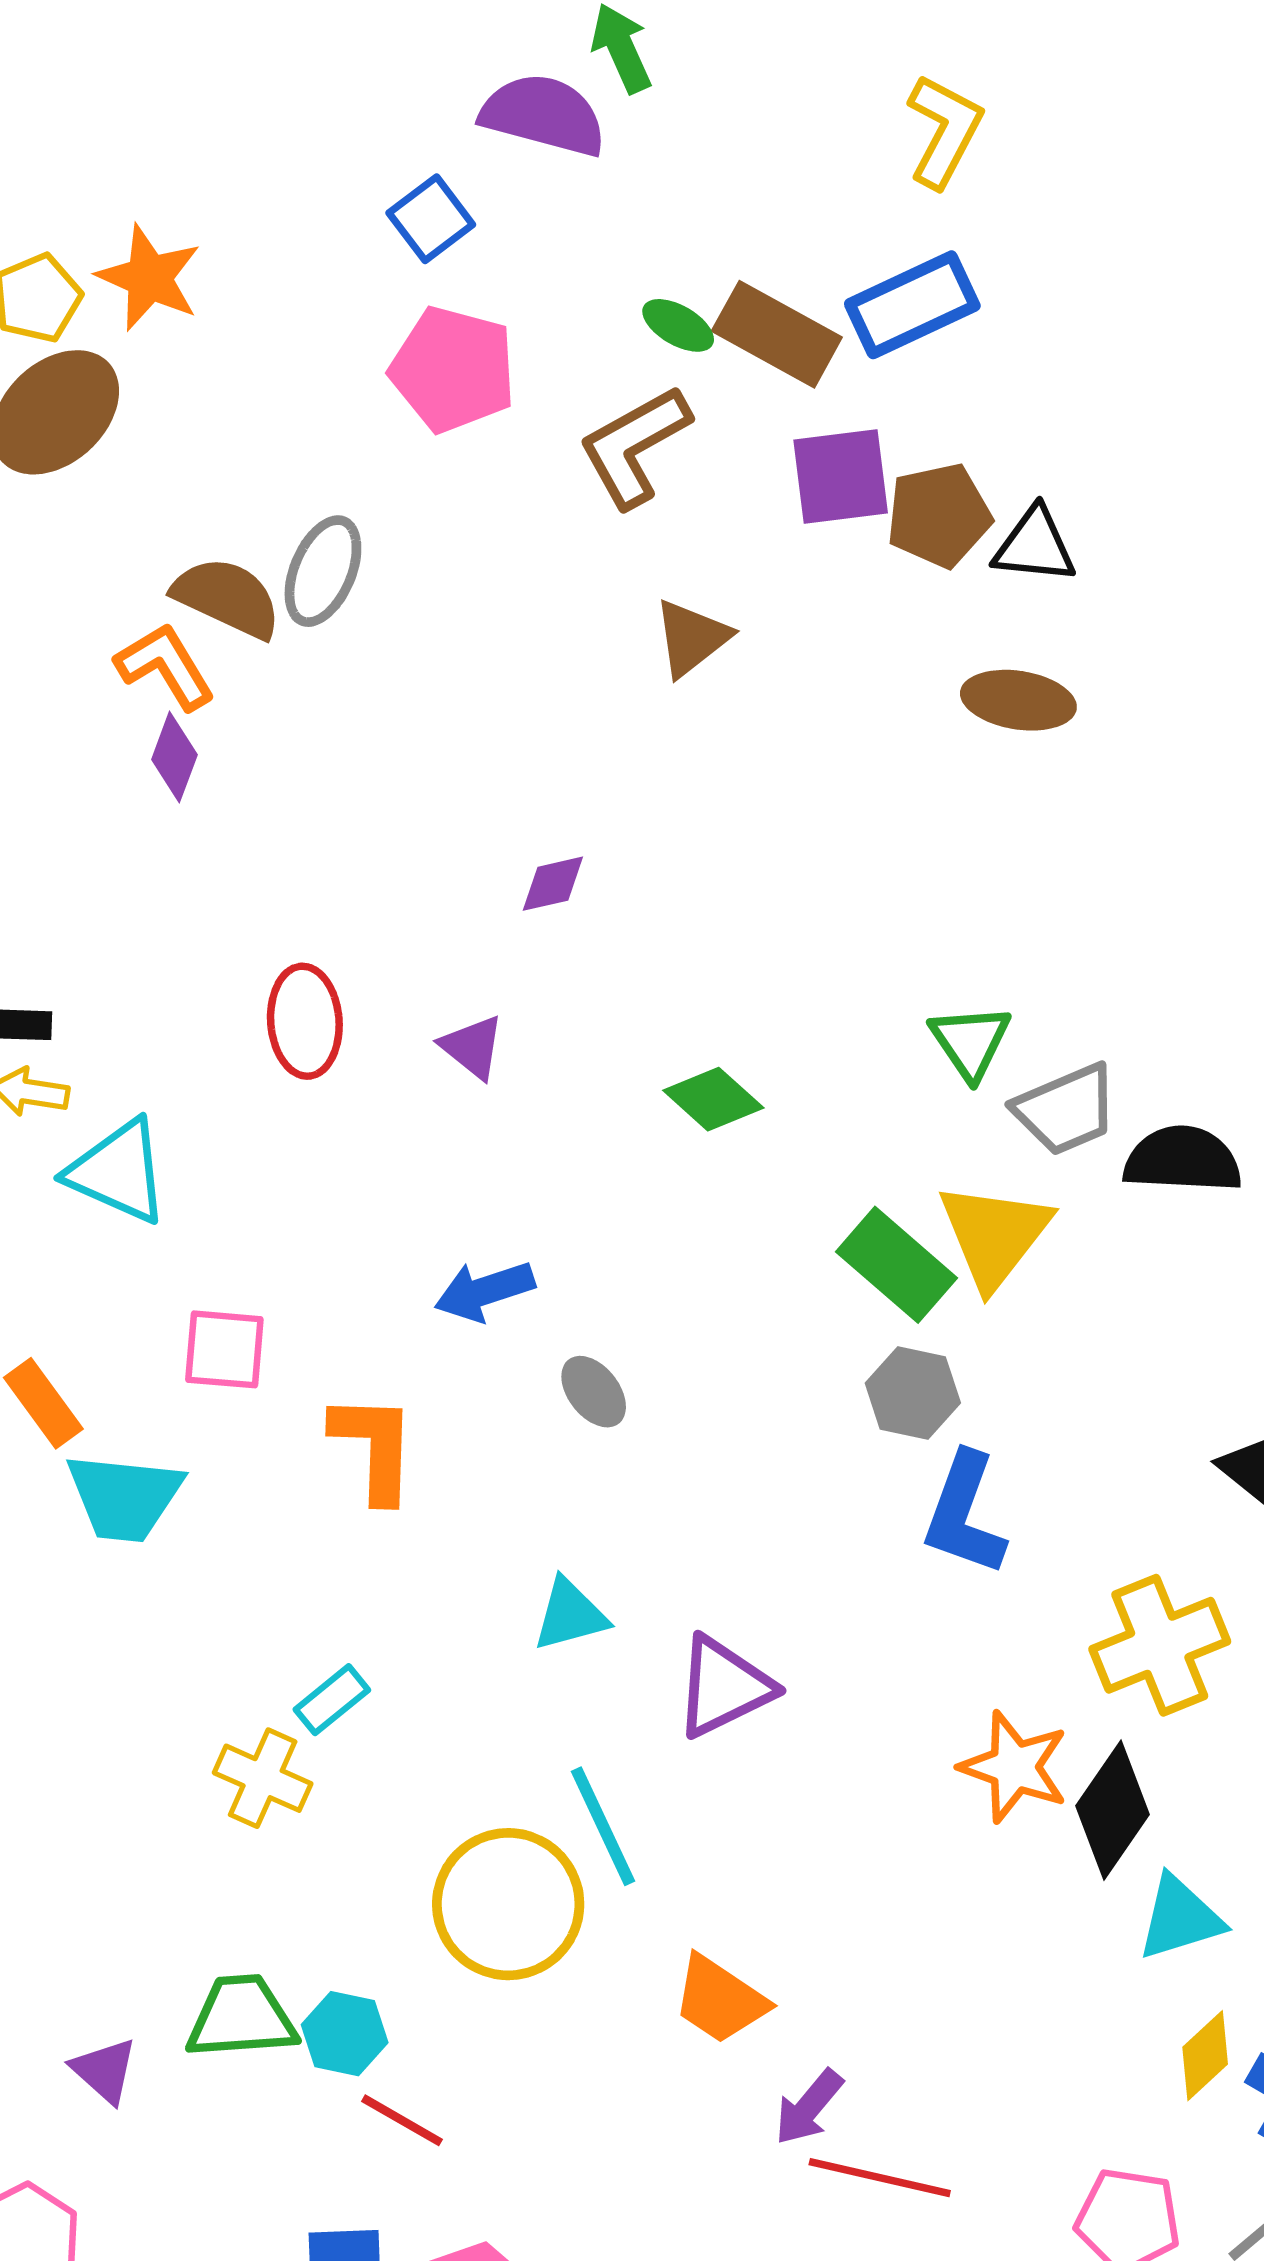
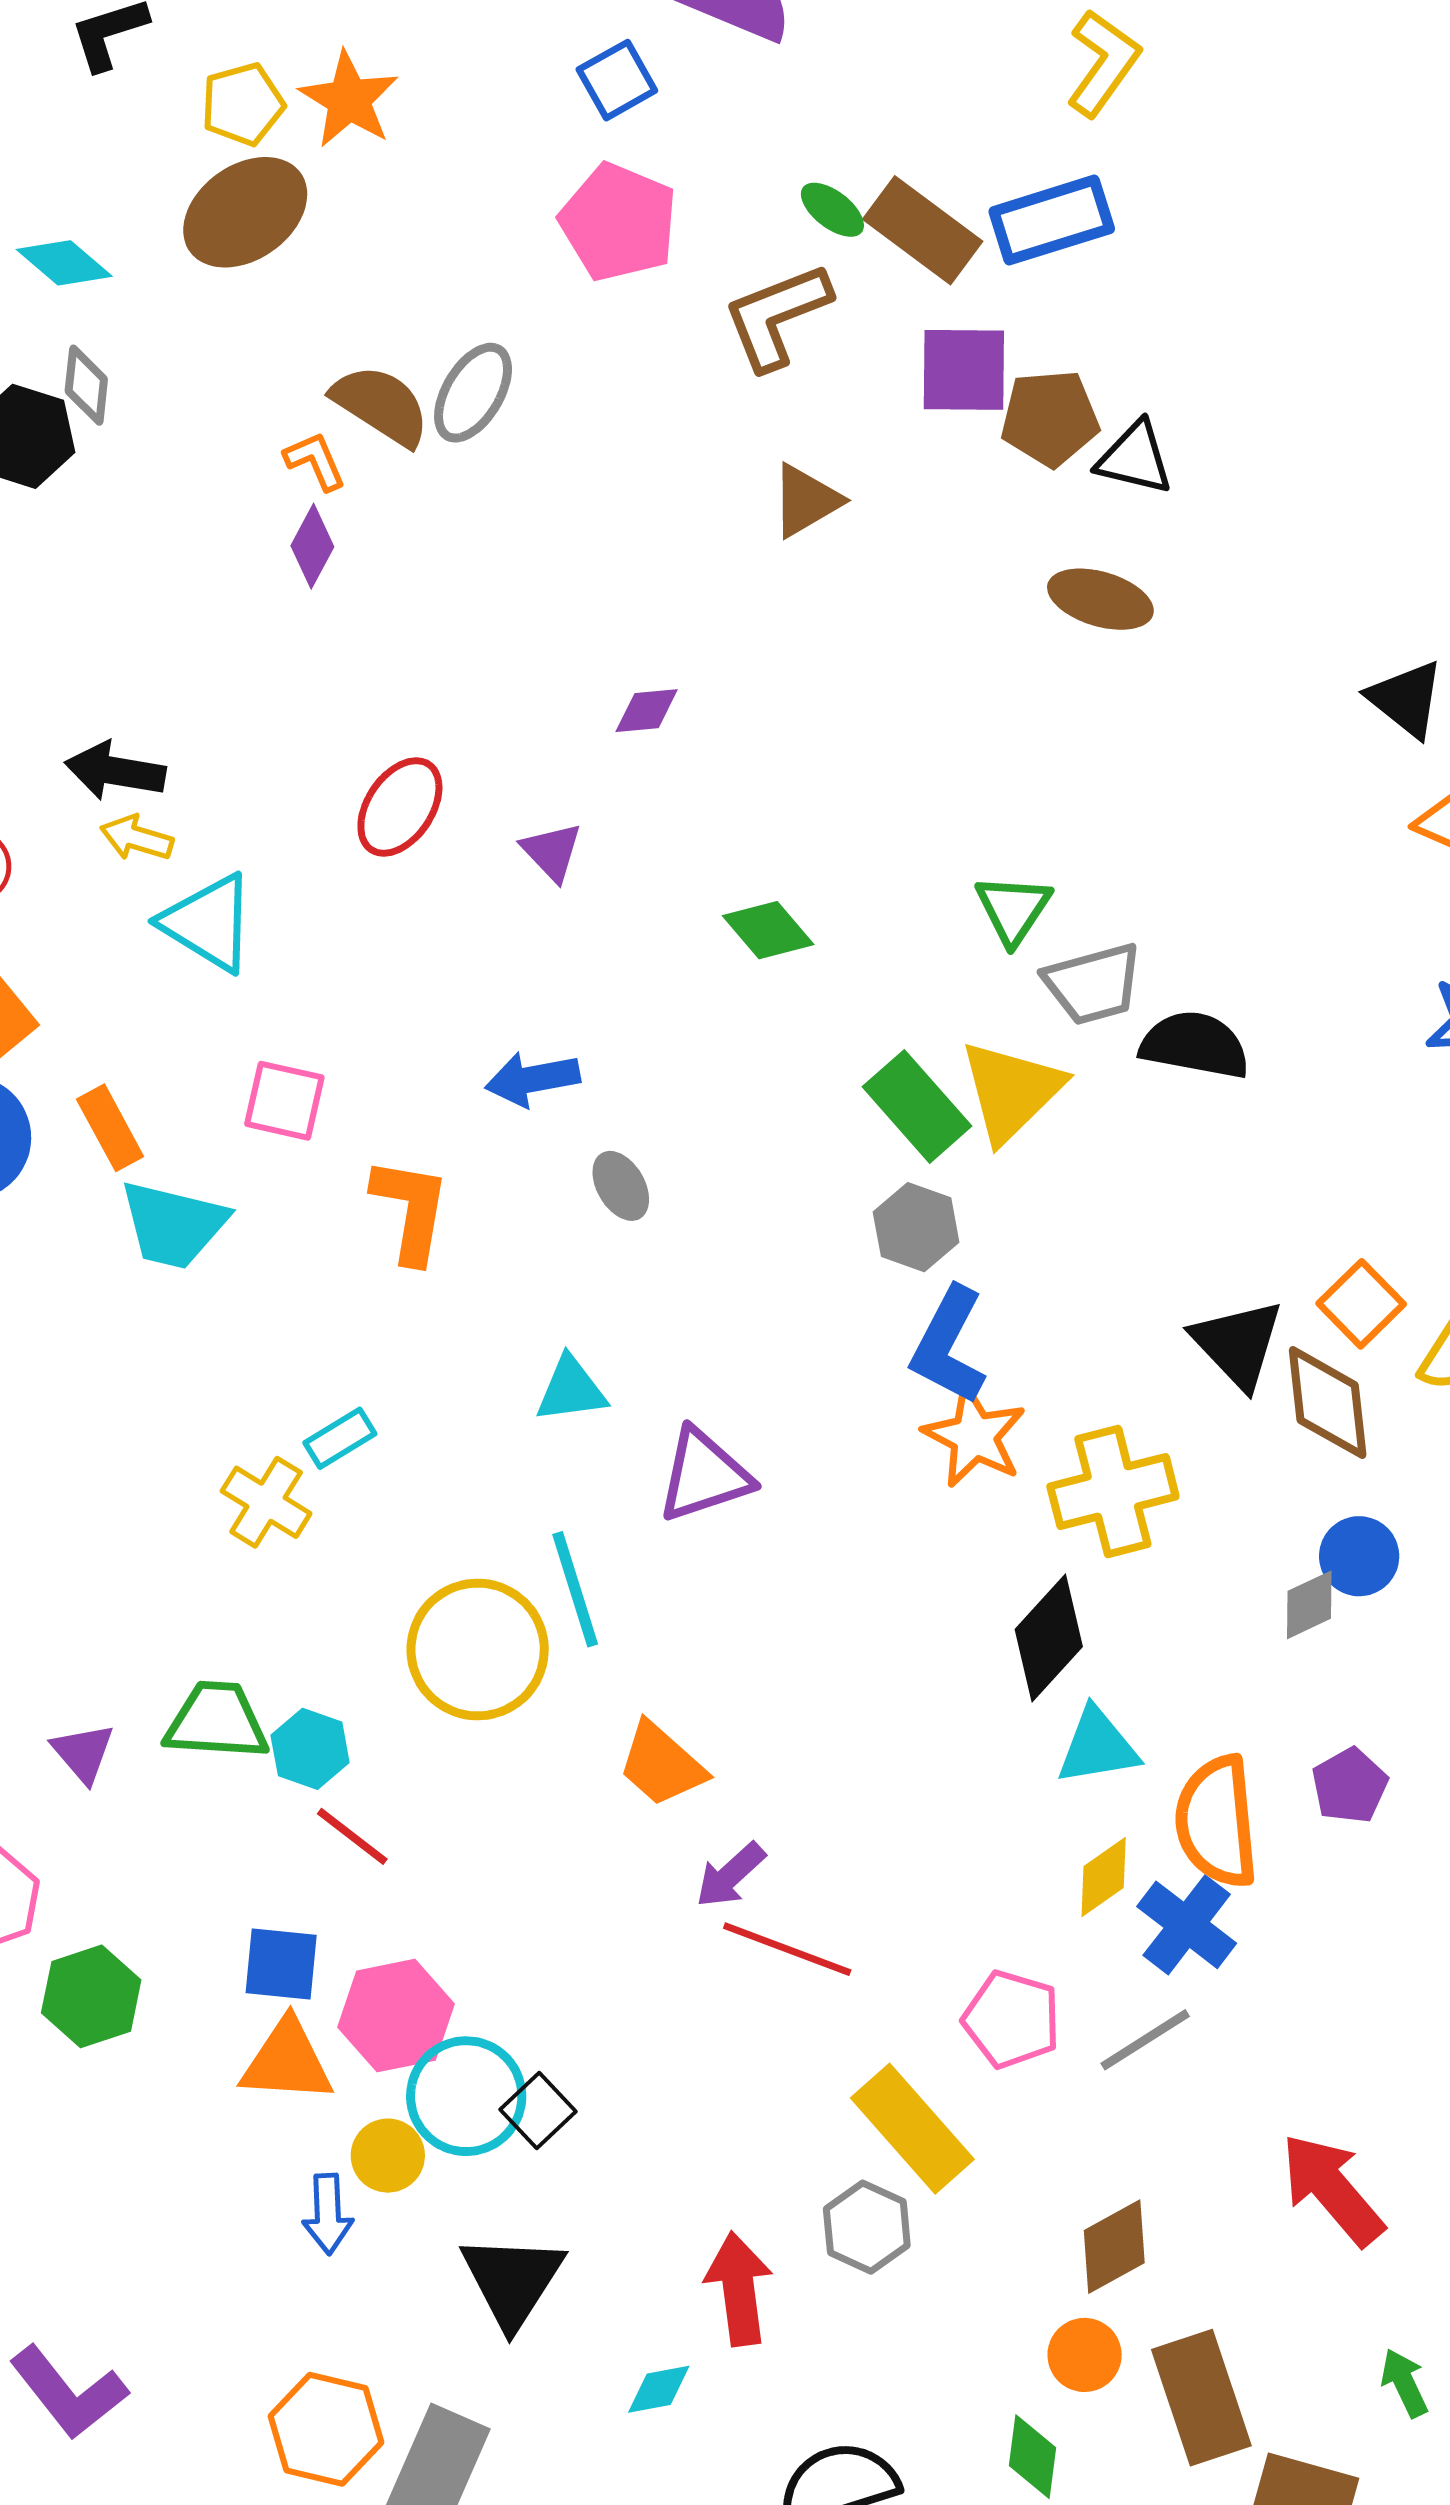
orange L-shape: (165, 666) -> (315, 461), size x0.7
red ellipse: (305, 1021) -> (400, 807), turned 30
orange star: (1014, 1767) -> (974, 1436), moved

